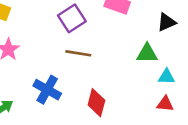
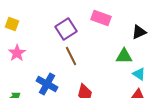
brown line: (78, 53) -> (71, 56), turned 54
cyan triangle: (166, 77) -> (139, 74), turned 32

